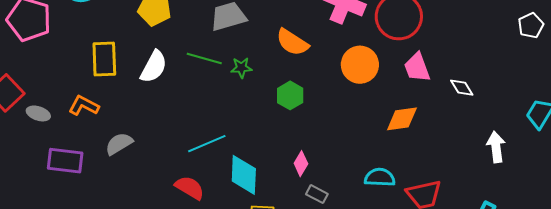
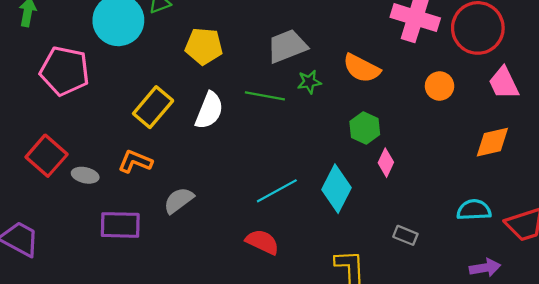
yellow rectangle: (104, 59) -> (153, 107), turned 48
orange circle: (360, 65) -> (440, 86), size x0.7
green star: (241, 68) -> (309, 82), moved
pink diamond: (301, 164) -> (386, 163), moved
cyan diamond: (244, 175) -> (336, 189), moved, turned 30

